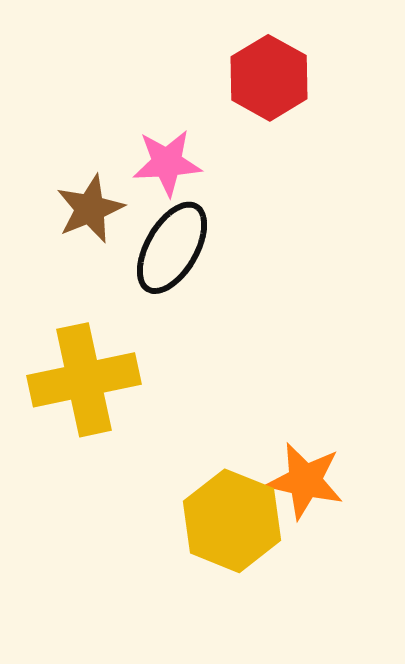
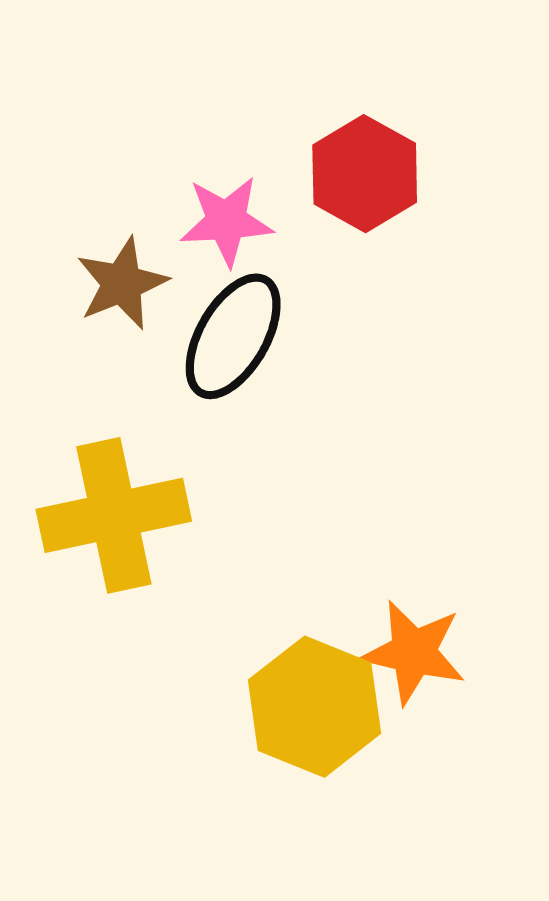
red hexagon: (269, 78) -> (365, 174), moved

